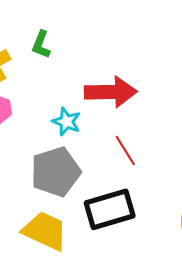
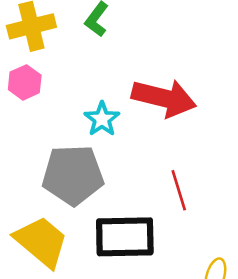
red line: (125, 150) -> (179, 190), moved

